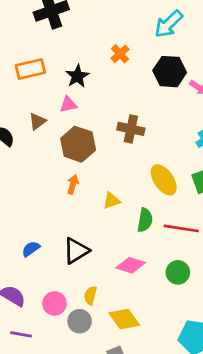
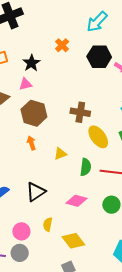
brown cross: (131, 129) -> (80, 112), moved
orange arrow: (73, 184) -> (31, 143), turned -32
gray circle: (80, 321) -> (20, 253), moved

